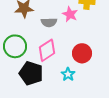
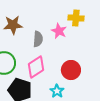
gray semicircle: (49, 22) -> (38, 39), turned -84

